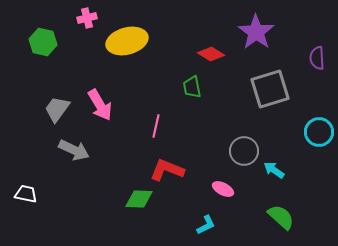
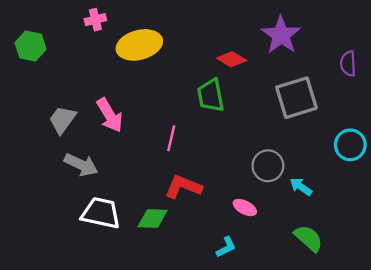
green hexagon: (43, 42) -> (31, 46), moved
green trapezoid: (192, 87) -> (211, 95), size x1.4
white trapezoid: (26, 194) -> (101, 213), moved, size x1.6

